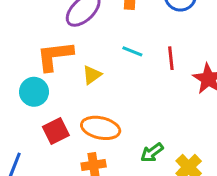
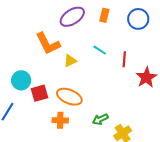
orange L-shape: (55, 56) -> (48, 44), turned -120
cyan circle: (34, 92) -> (21, 80), moved

